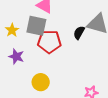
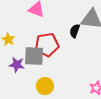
gray square: (36, 26) -> (34, 56), moved

